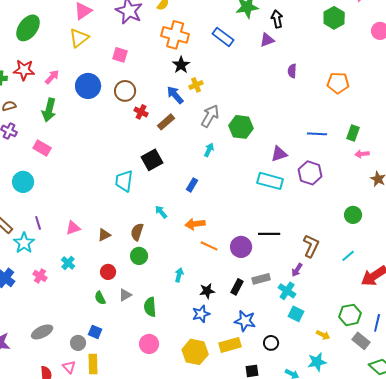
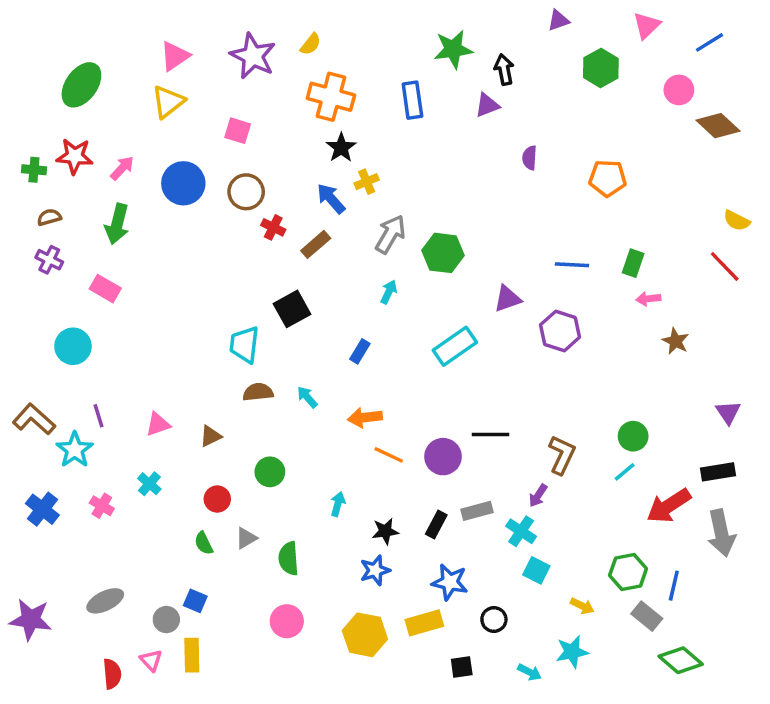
blue rectangle: (223, 37) -> (412, 100), turned 45
cyan rectangle: (270, 181) -> (455, 346), moved, turned -50
green circle: (353, 215) -> (633, 436), moved
brown semicircle: (137, 232) -> (258, 392), moved, turned 66

